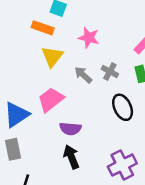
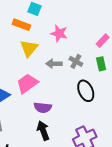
gray arrow: (83, 75) -> (54, 64), turned -42

